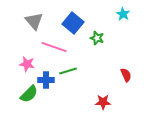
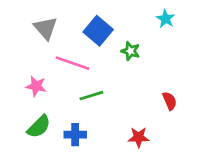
blue cross: (46, 80) -> (75, 135), moved

